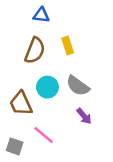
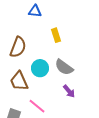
brown semicircle: (35, 50) -> (18, 47), moved

